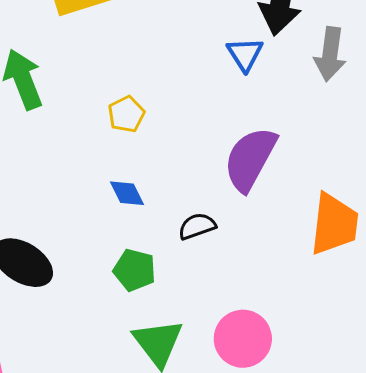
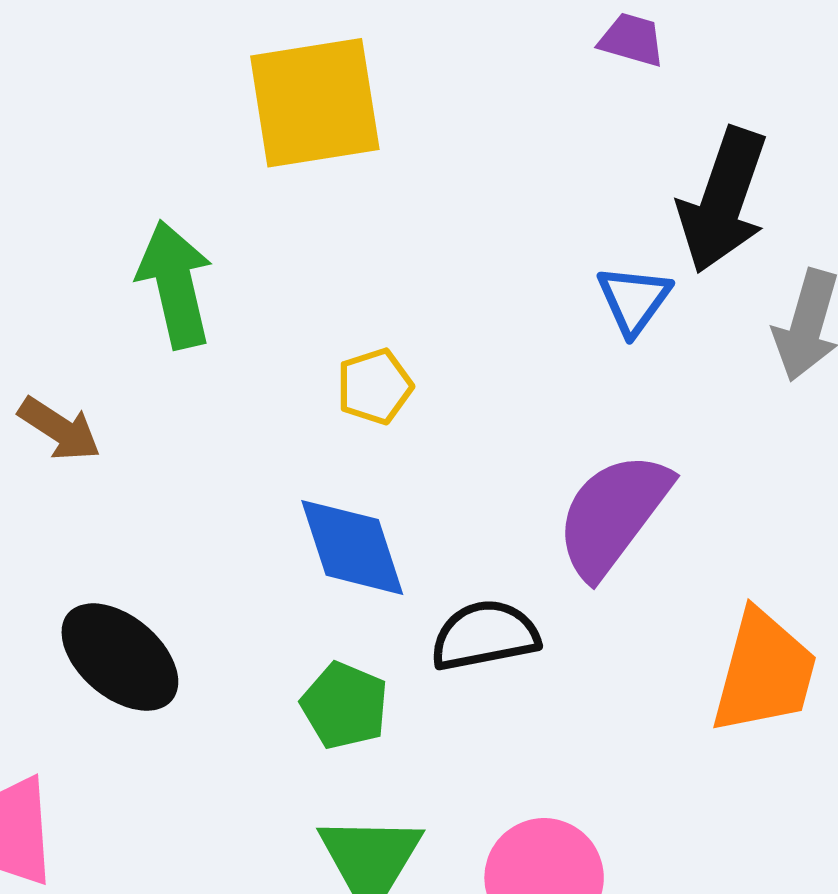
blue diamond: (127, 193) -> (352, 547), size x1.6
black semicircle: (197, 226) -> (485, 635), size x1.4

